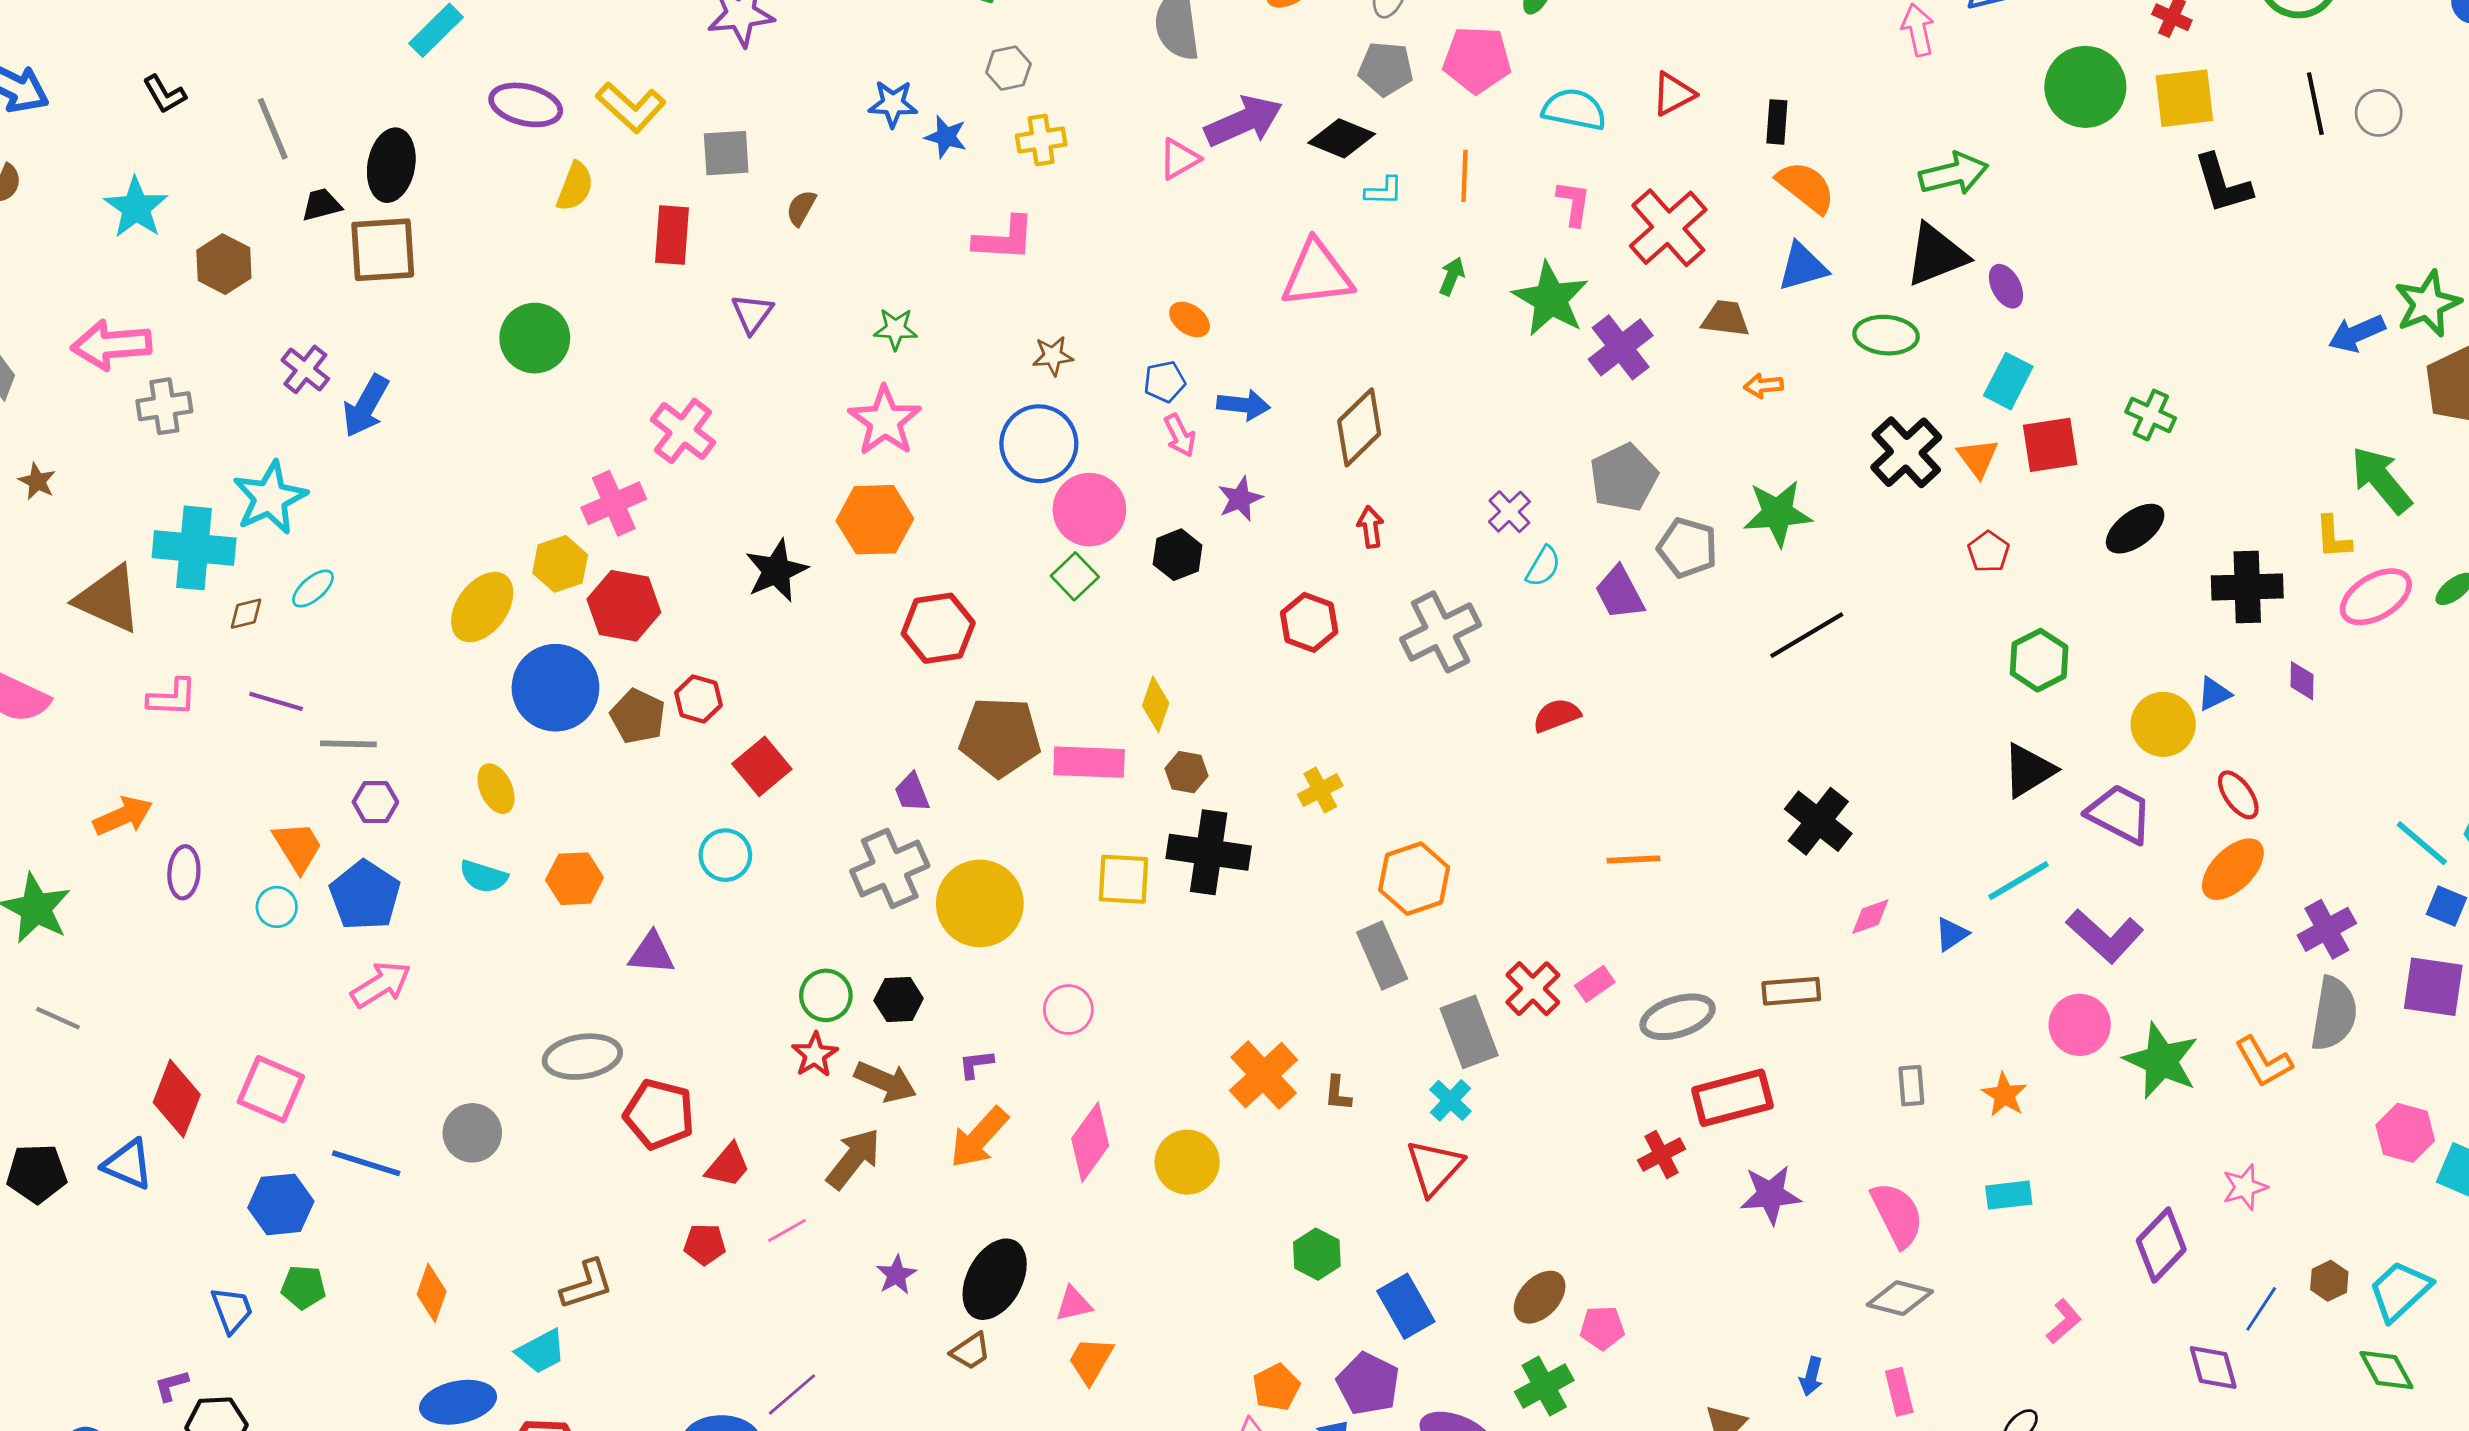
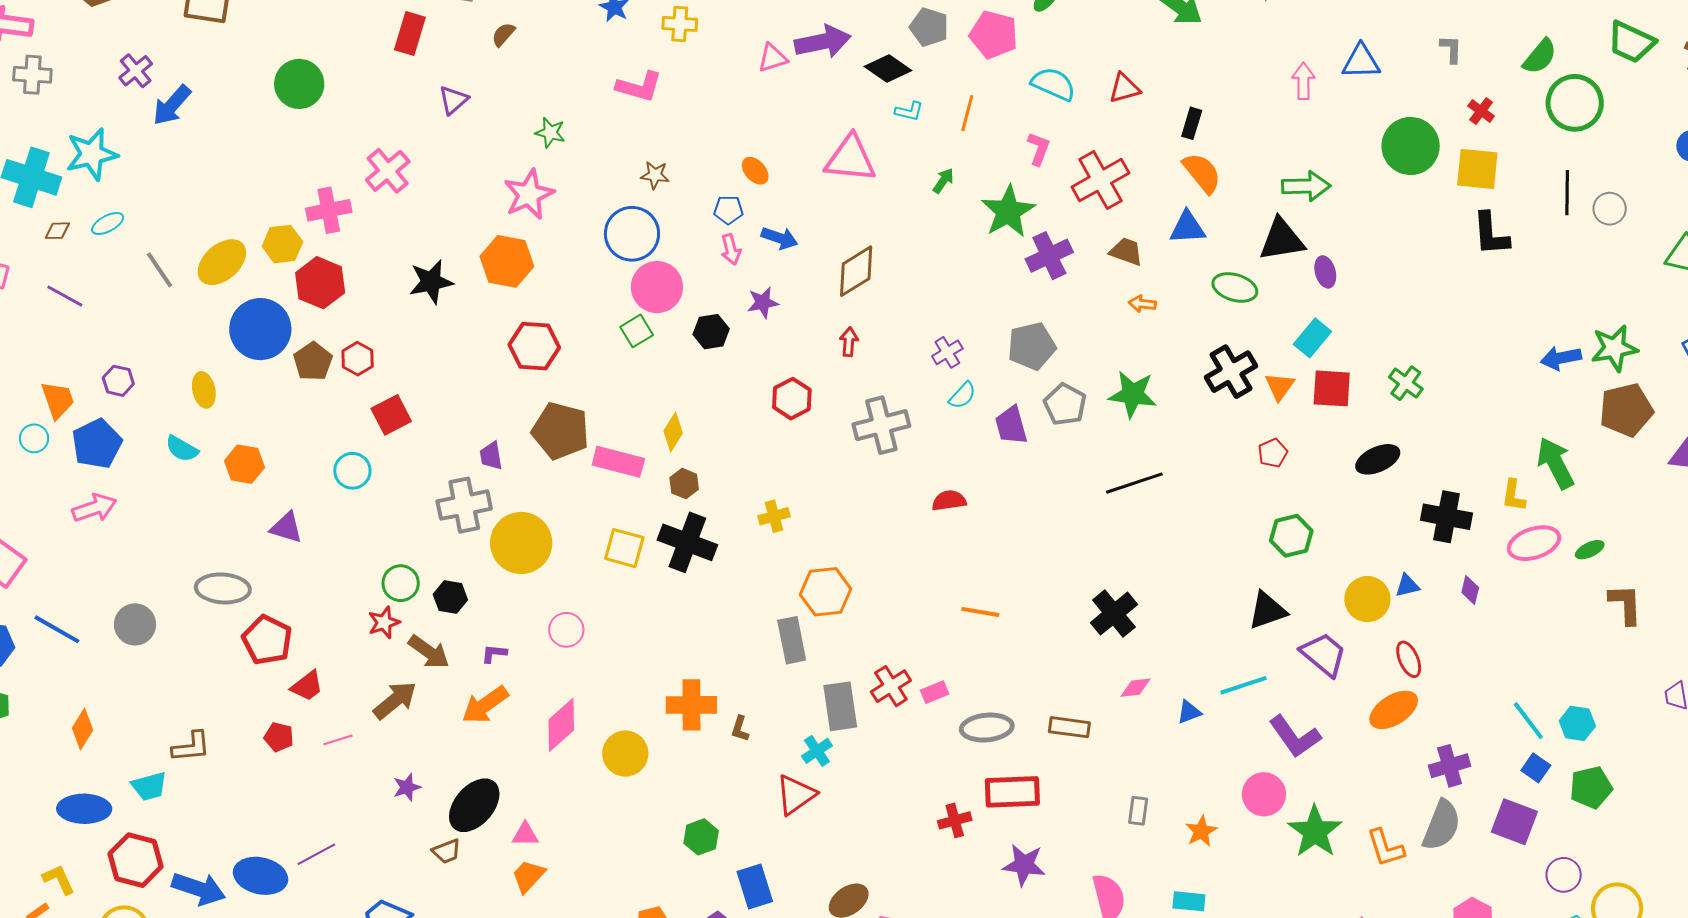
gray line: (348, 744) -> (160, 270), moved, turned 42
orange cross: (1264, 1075) -> (691, 705), turned 30

